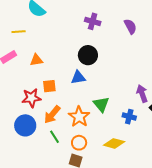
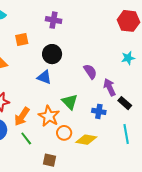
purple semicircle: (130, 26) -> (90, 72), moved
blue triangle: (78, 77) -> (44, 77), turned 35
orange square: (49, 86) -> (22, 39), moved
orange circle: (79, 143) -> (64, 133), moved

